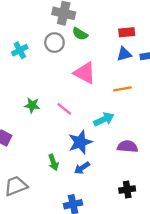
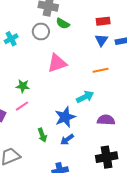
blue triangle: (124, 54) -> (101, 40), turned -40
pink triangle: (85, 73) -> (57, 63), moved, turned -45
pink line: (64, 109) -> (22, 106), moved, turned -72
black cross: (127, 190) -> (107, 157), size x1.5

